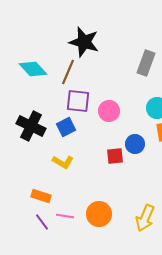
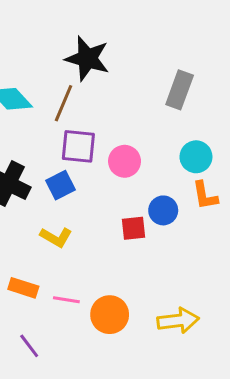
pink line: (65, 216) -> (66, 300), moved
yellow arrow: (145, 218) -> (178, 321), turned -120
purple line: (42, 222) -> (29, 346), moved

